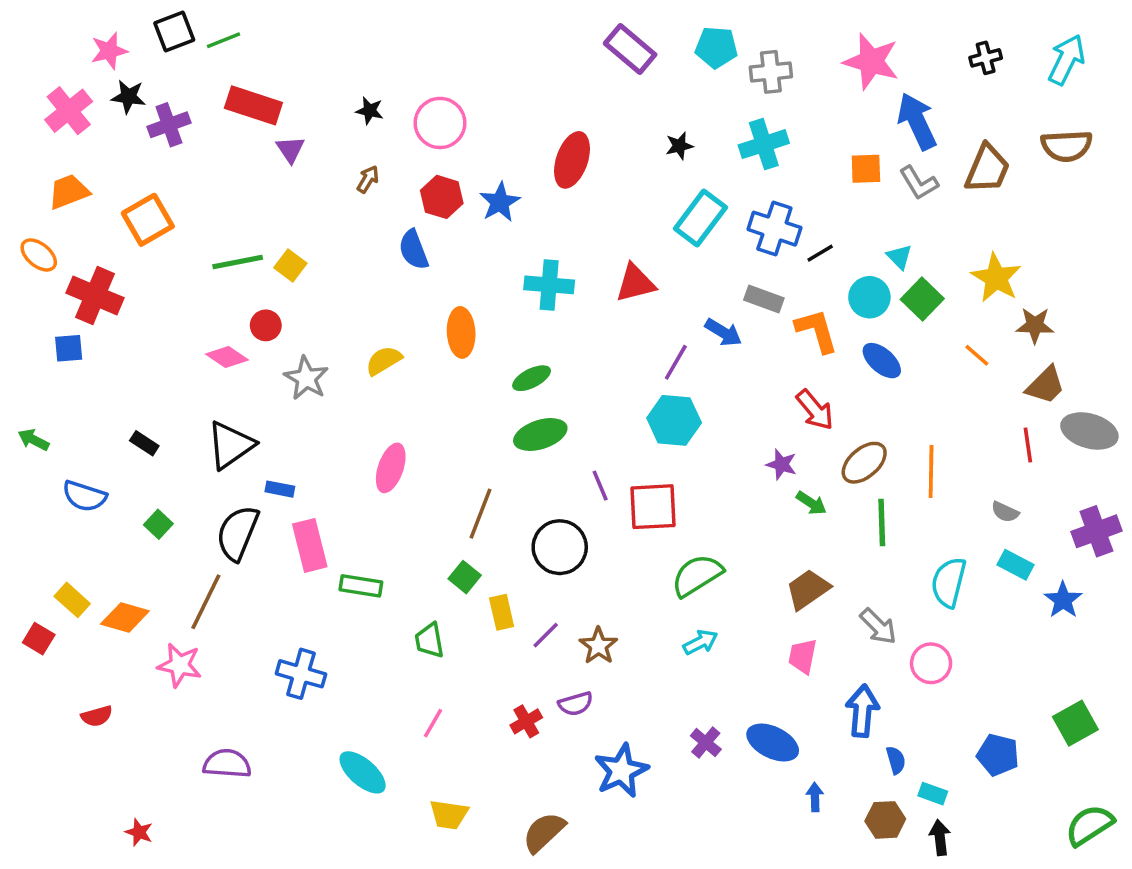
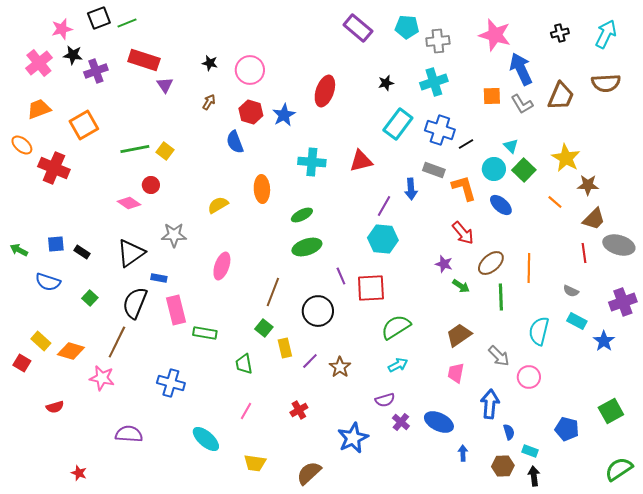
blue arrow: (723, 332) -> (411, 189), turned 55
blue square: (69, 348) -> (56, 244), moved
gray star: (306, 378) -> (174, 235), moved, turned -30
purple semicircle: (576, 704) -> (385, 400), moved

